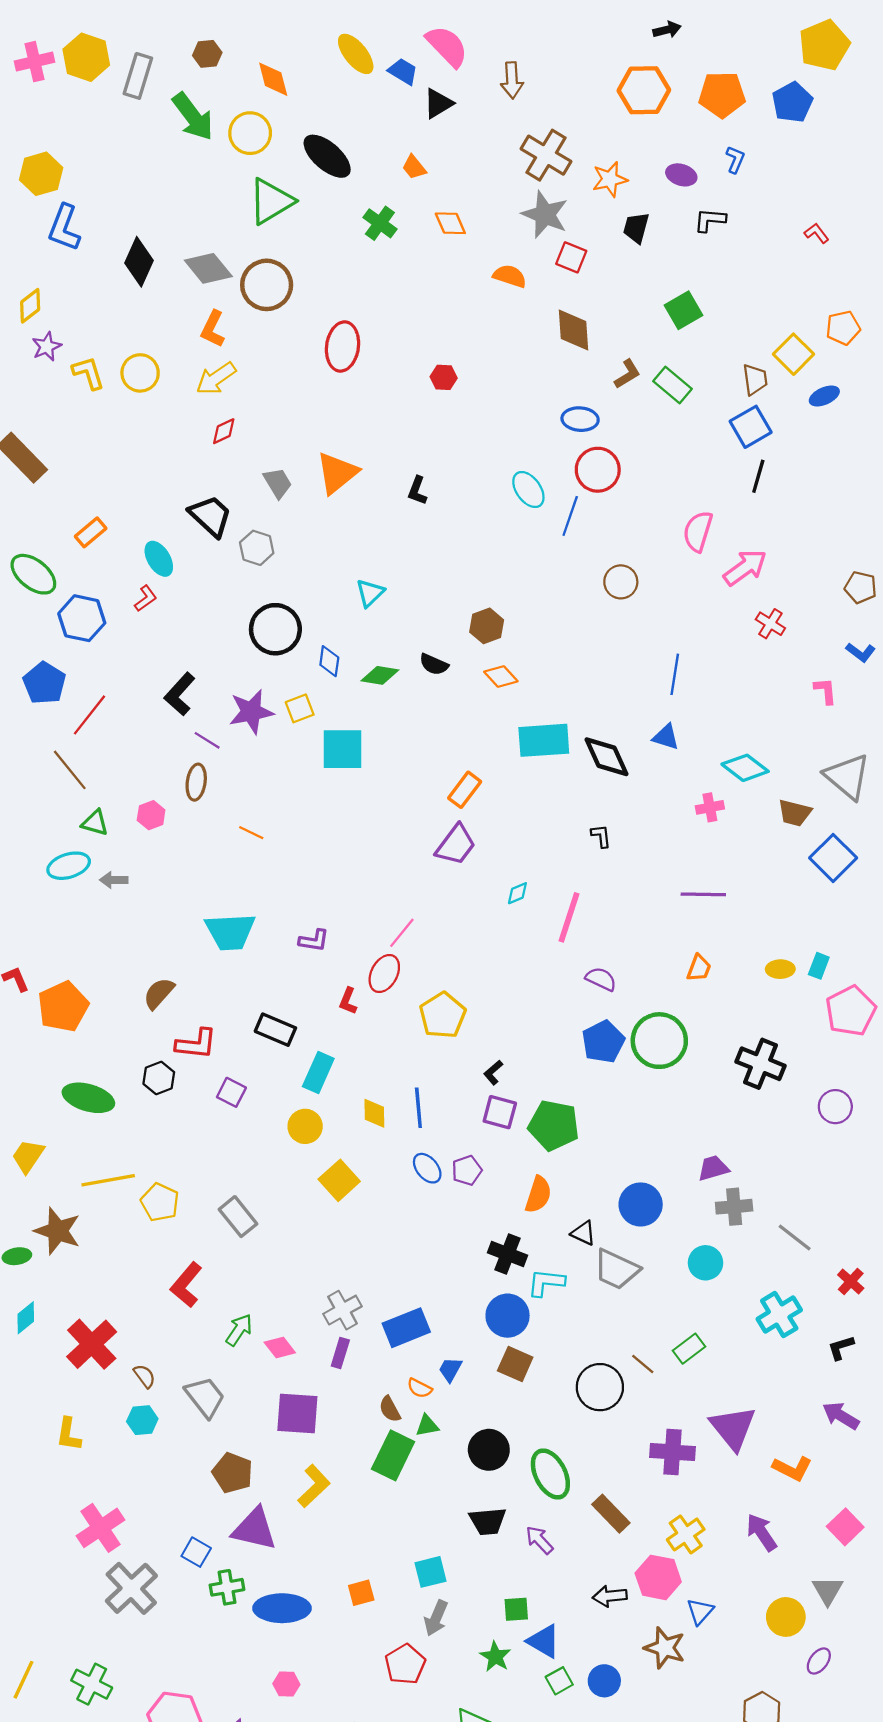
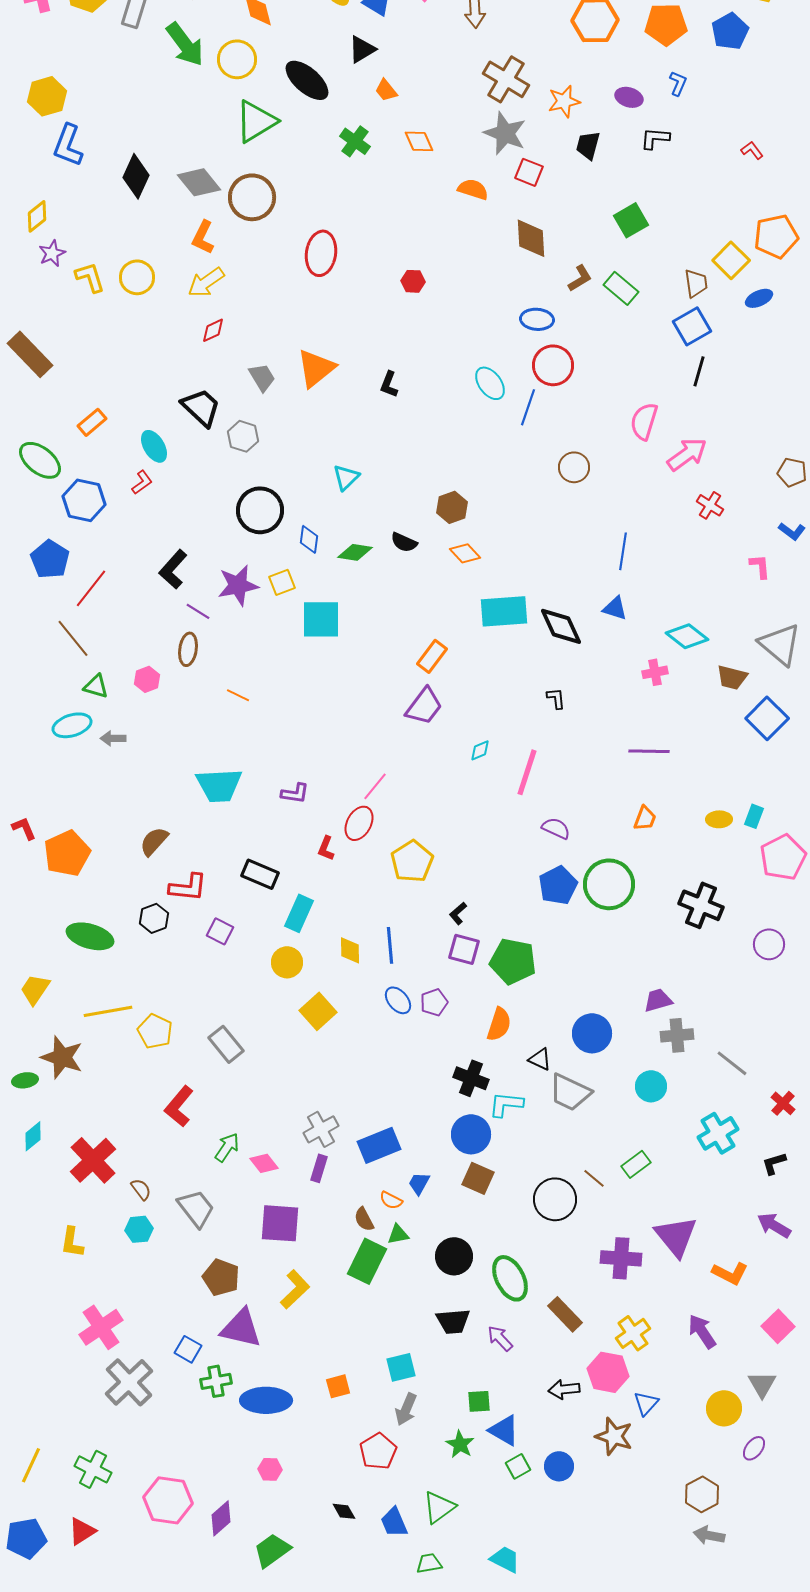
black triangle: (438, 103) -> (362, 49), moved
orange pentagon: (843, 328) -> (776, 236), size x1.4

